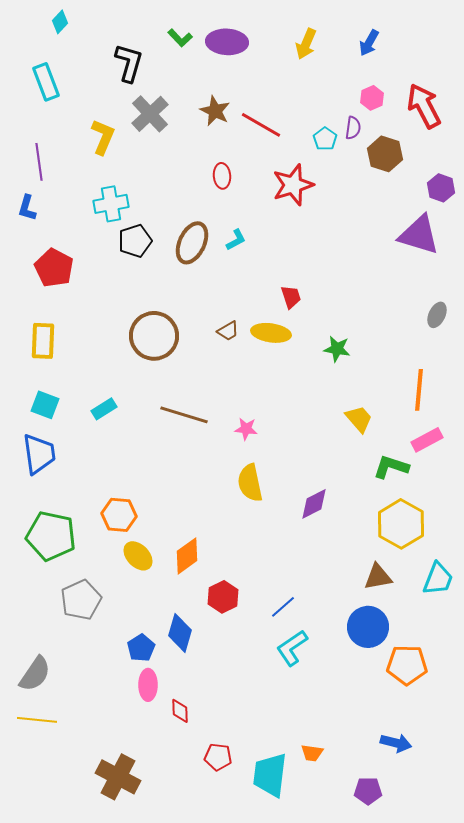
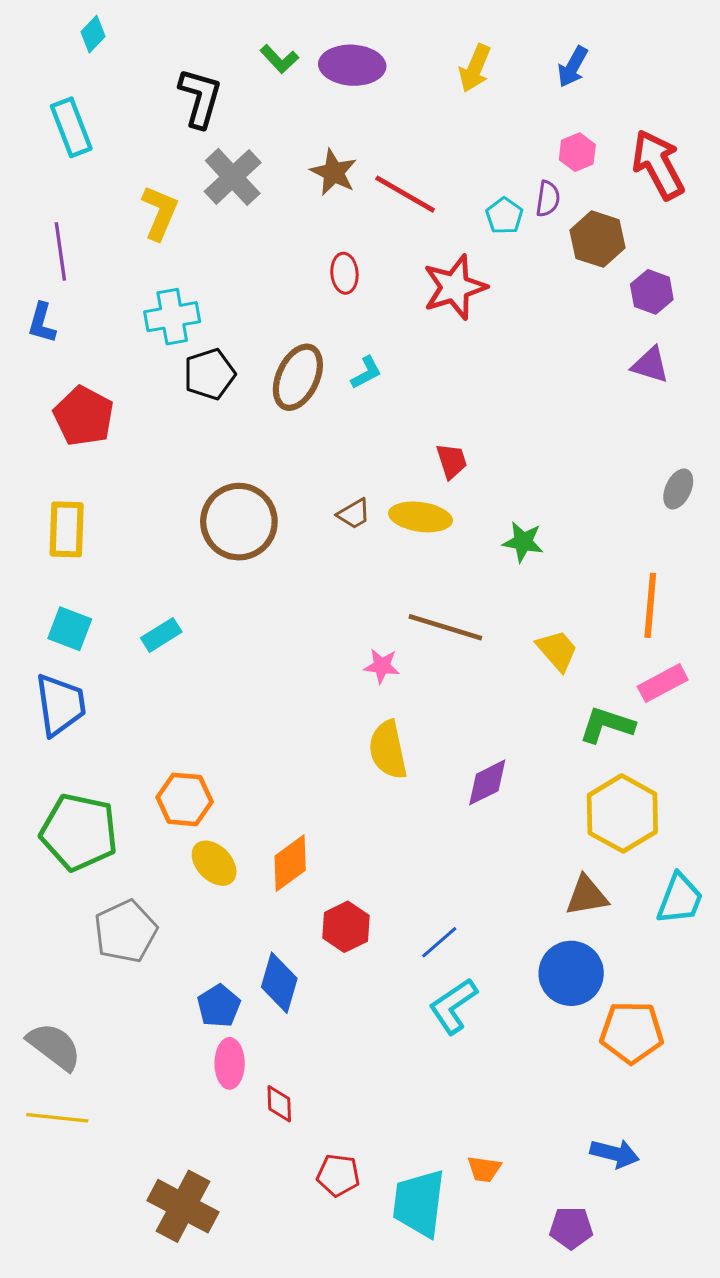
purple hexagon: (441, 188) -> (652, 292), moved
purple triangle: (419, 235) -> (650, 365), size x0.6
brown line: (184, 415) -> (445, 627), moved
gray semicircle: (35, 674) -> (54, 1046), turned -87

